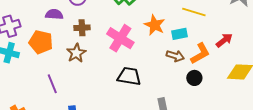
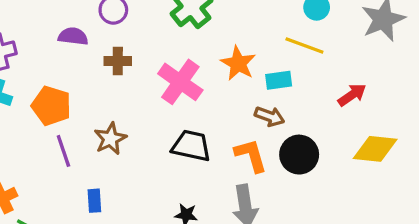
orange pentagon: (41, 42) -> (51, 106), moved
brown star: (76, 53) -> (110, 139), moved
orange L-shape: (200, 54) -> (251, 155), moved, turned -80
black circle: (194, 78) -> (299, 155), size x1.5

